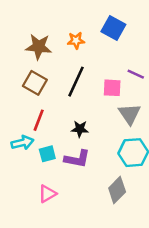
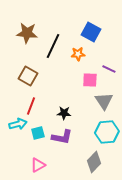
orange star: (76, 40) -> (78, 54), moved
brown star: (39, 47) -> (27, 33), moved
black line: (76, 82) -> (53, 46), moved

